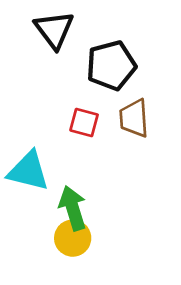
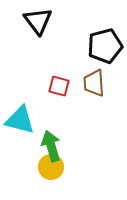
black pentagon: (111, 65) -> (105, 46), moved

